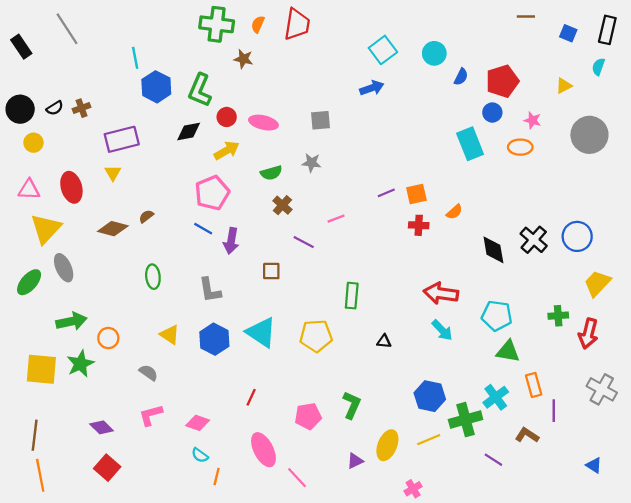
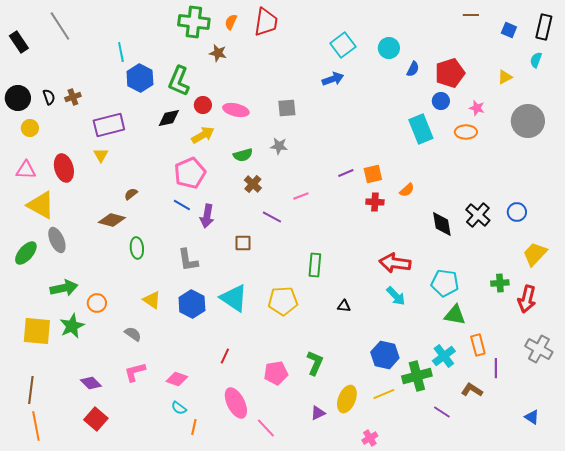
black semicircle: (55, 108) -> (49, 97), turned -77
yellow triangle: (46, 229) -> (41, 205), turned -44
brown diamond: (113, 229) -> (112, 220), moved
blue circle: (577, 236) -> (517, 212), size x0.7

